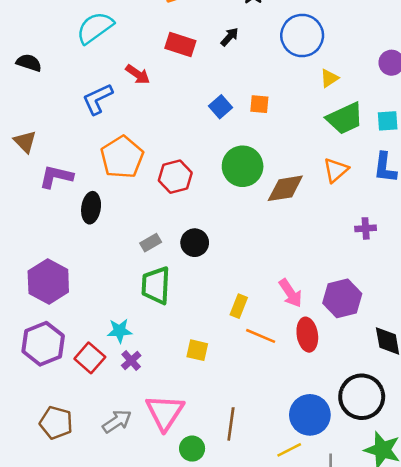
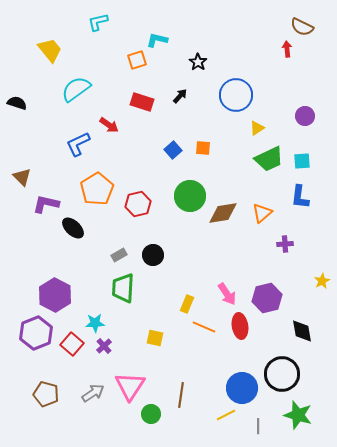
black semicircle: (29, 63) -> (17, 103), moved
orange triangle: (336, 170) -> (262, 213), moved
black ellipse: (91, 208) -> (73, 228), turned -55
purple hexagon: (48, 282) -> (55, 295), moved

